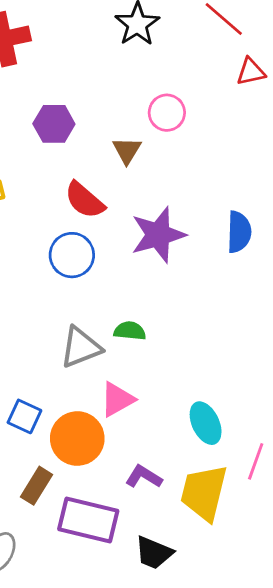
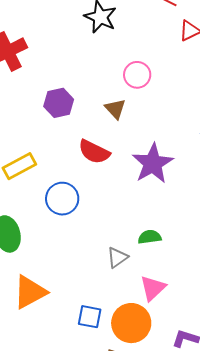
blue circle: (72, 255) -> (62, 199), moved
gray triangle: (81, 347) -> (117, 257), size x0.7

